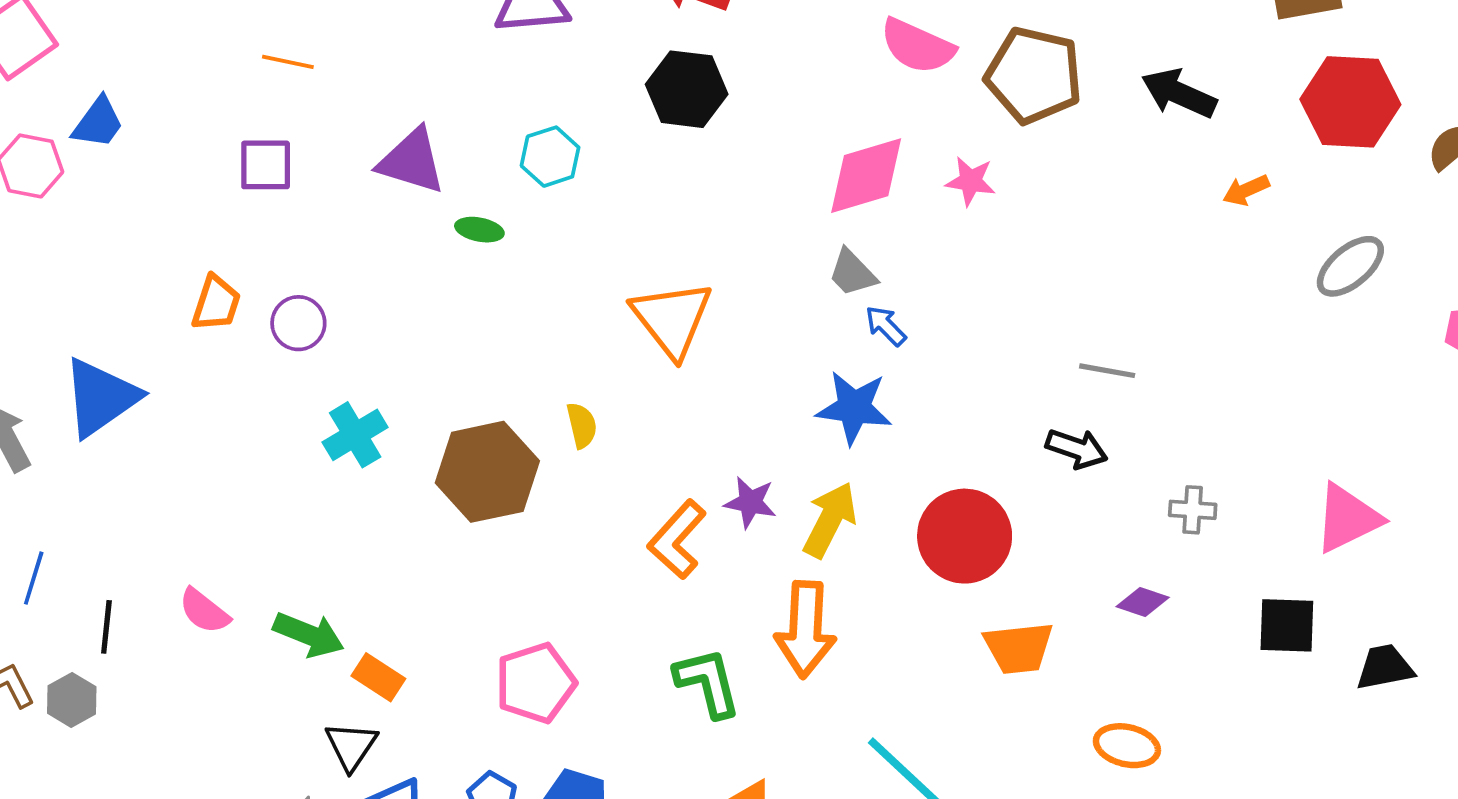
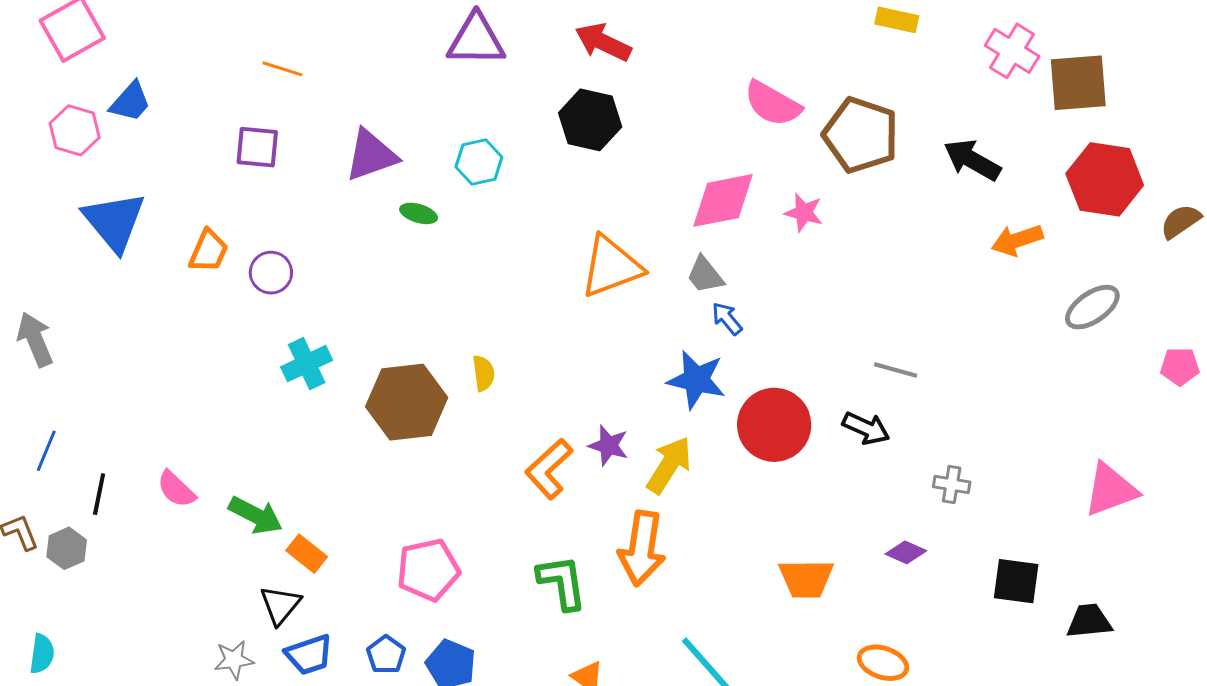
purple triangle: (412, 161) -> (371, 155), turned -42
orange arrow: (1246, 190) -> (1017, 240), size x1.4
orange triangle: (672, 319) -> (611, 266), moved, turned 42
blue triangle: (101, 397) -> (114, 221), moved, turned -40
pink triangle: (1347, 518) -> (1111, 490), moved
red circle: (965, 536) -> (774, 425), moved

